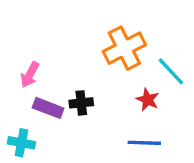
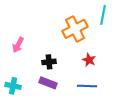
cyan line: (171, 71) -> (103, 15), moved, turned 54
purple rectangle: (48, 108) -> (48, 83), moved

